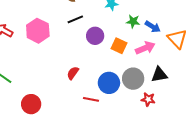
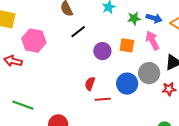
pink hexagon: (38, 31) -> (34, 41), moved
purple circle: (95, 36) -> (102, 51), moved
pink arrow: (145, 48) -> (153, 41), turned -78
red line: (91, 99) -> (103, 99), moved

